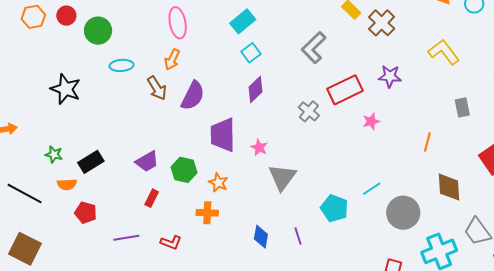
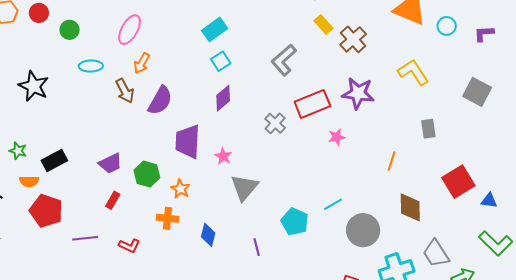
pink ellipse: (178, 23) -> (130, 30), moved, turned 36
green circle: (98, 31) -> (70, 30), size x0.7
purple star: (390, 76) -> (358, 93), size x1.4
red pentagon: (86, 213) -> (46, 211), size x1.5
blue diamond: (261, 237) -> (208, 235), moved

